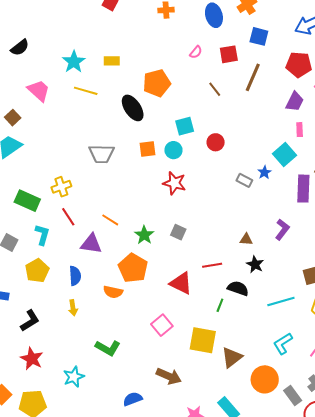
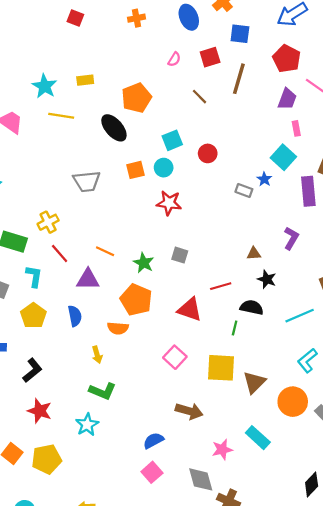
red pentagon: (299, 65) -> (287, 59), turned 30
yellow arrow: (73, 308) -> (97, 355), moved
green L-shape: (108, 348) -> (103, 391), moved

